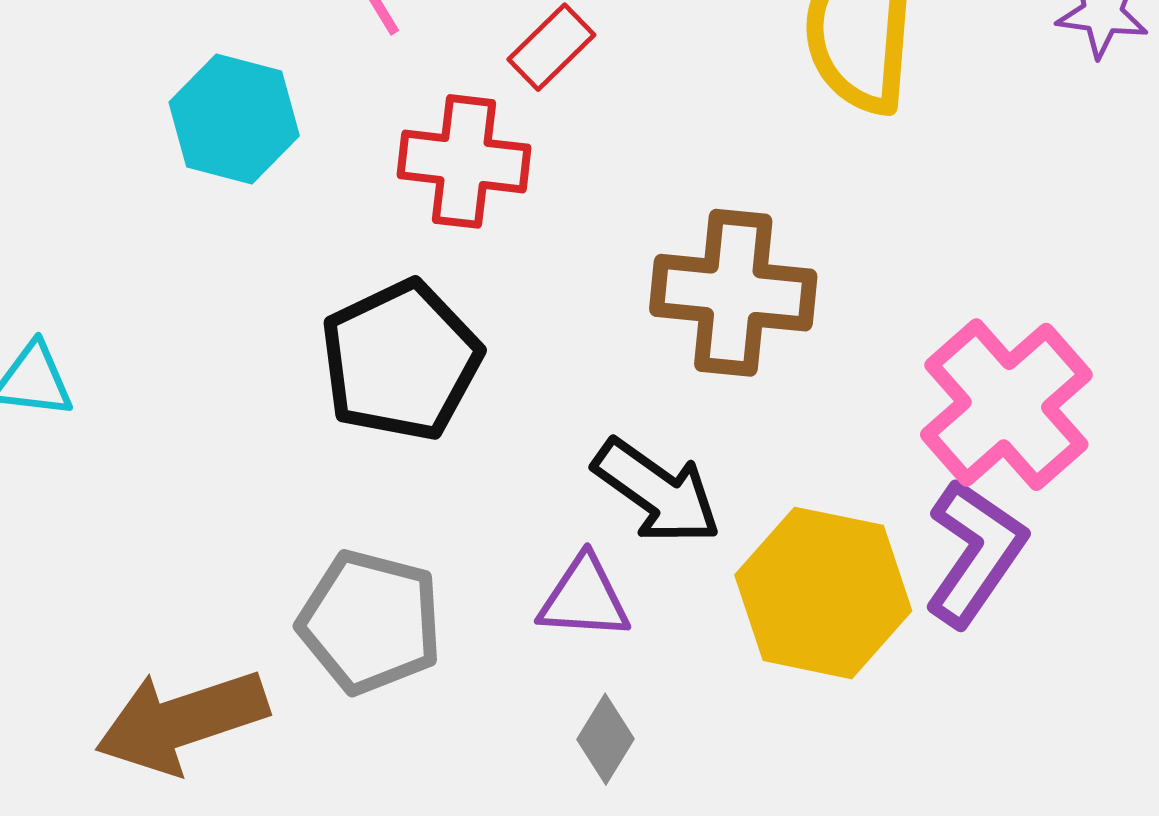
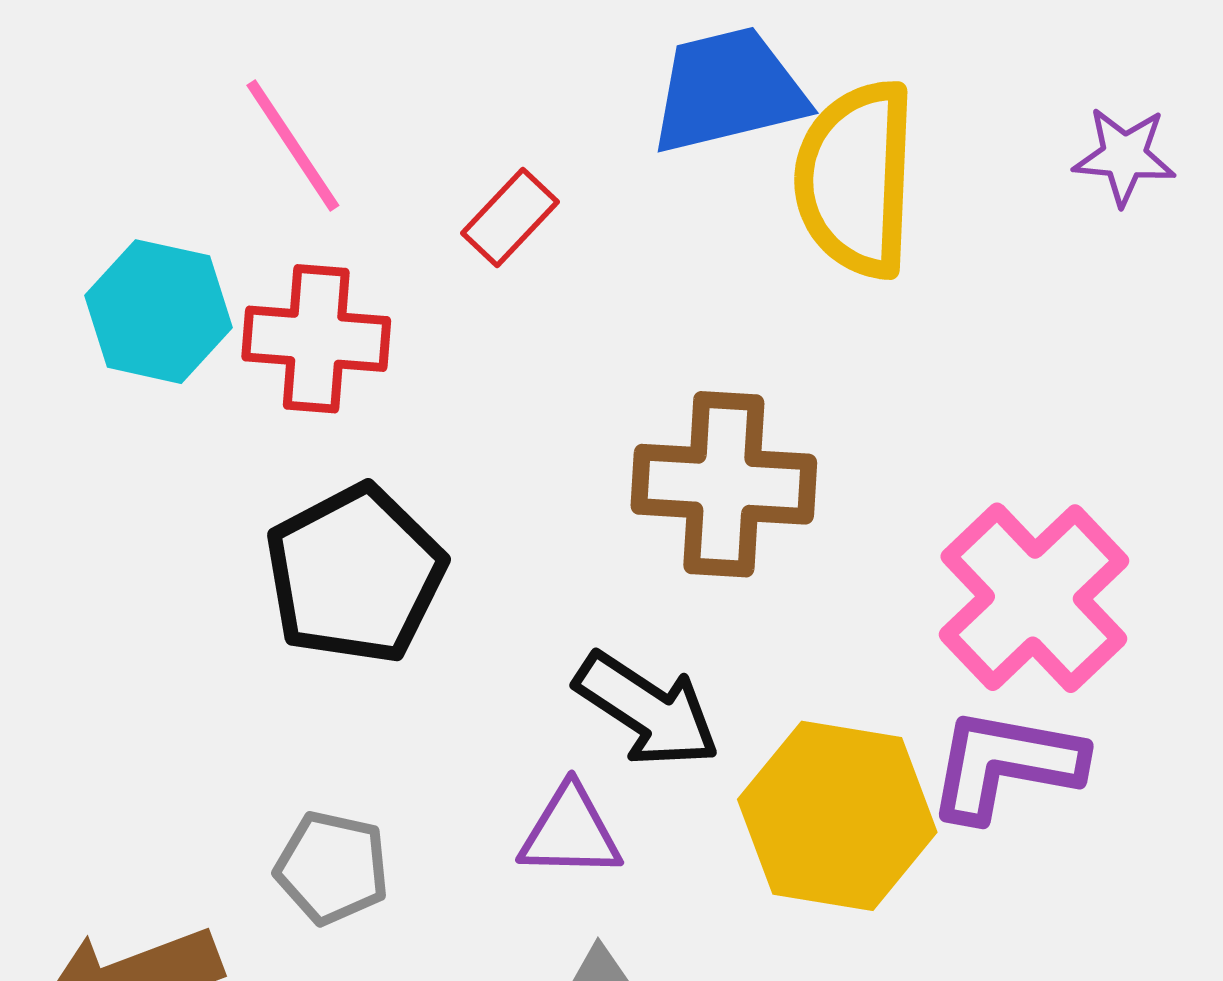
red cross: (464, 161) -> (316, 339), moved
purple L-shape: (975, 553) -> (1005, 765), turned -112
gray pentagon: (370, 622) -> (332, 868), size x0.7

